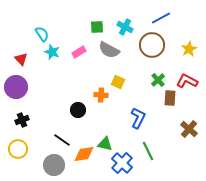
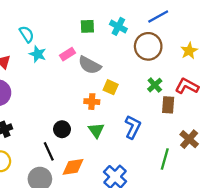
gray semicircle: (109, 50) -> (90, 65), moved
black circle: (78, 110) -> (62, 129), moved
black line: (62, 140) -> (49, 151), turned 30
green triangle: (105, 144) -> (96, 130), moved, turned 42
green line: (148, 151) -> (165, 159), moved, turned 42

